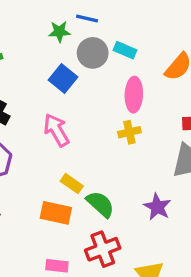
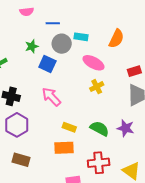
green star: (59, 32) -> (32, 46), moved
pink ellipse: (134, 95) -> (93, 63), turned -50
green semicircle: (100, 204) -> (99, 129), moved
red cross: (103, 249) -> (99, 163), turned 30

